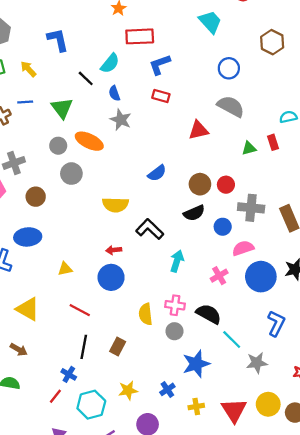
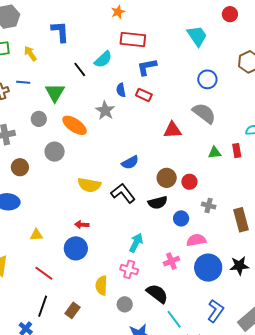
blue semicircle: (114, 93) -> (121, 90), moved
gray circle: (58, 146) -> (39, 119), moved
gray cross: (251, 208) -> (209, 206), size x0.6
black L-shape: (150, 229) -> (123, 193), moved
pink cross: (175, 305) -> (129, 269), moved

